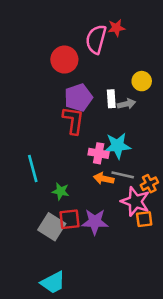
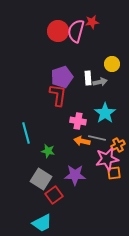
red circle: (64, 60) -> (58, 31), moved
cyan star: (118, 146) -> (105, 113), moved, turned -30
pink star: (135, 201) -> (107, 159), turned -30
red square: (69, 219) -> (54, 195), moved, turned -30

